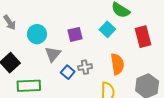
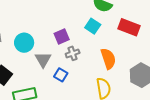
red rectangle: (143, 37) -> (129, 27), turned -45
gray cross: (85, 67) -> (73, 53), moved

